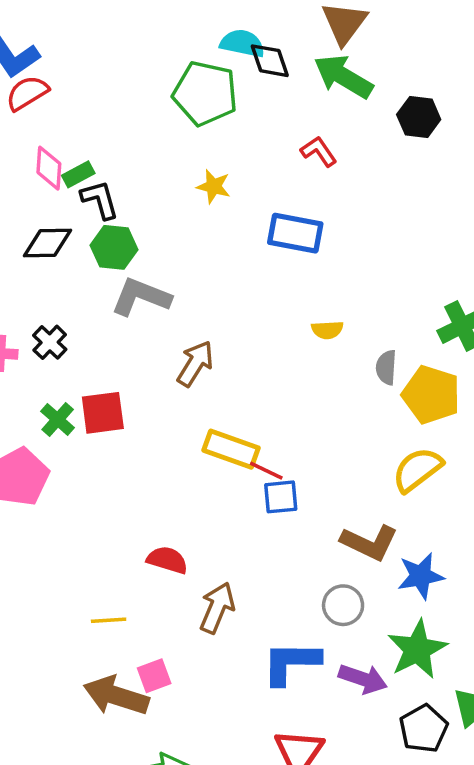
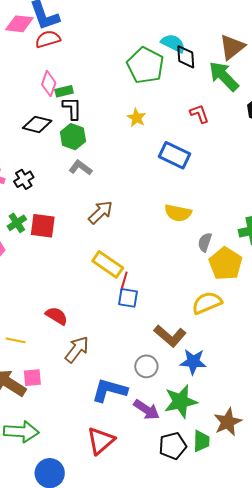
gray L-shape: (141, 297) -> (80, 168), size x0.7
yellow semicircle: (327, 330) -> (178, 213), size x1.5
red line: (266, 471) -> (124, 281), turned 66

